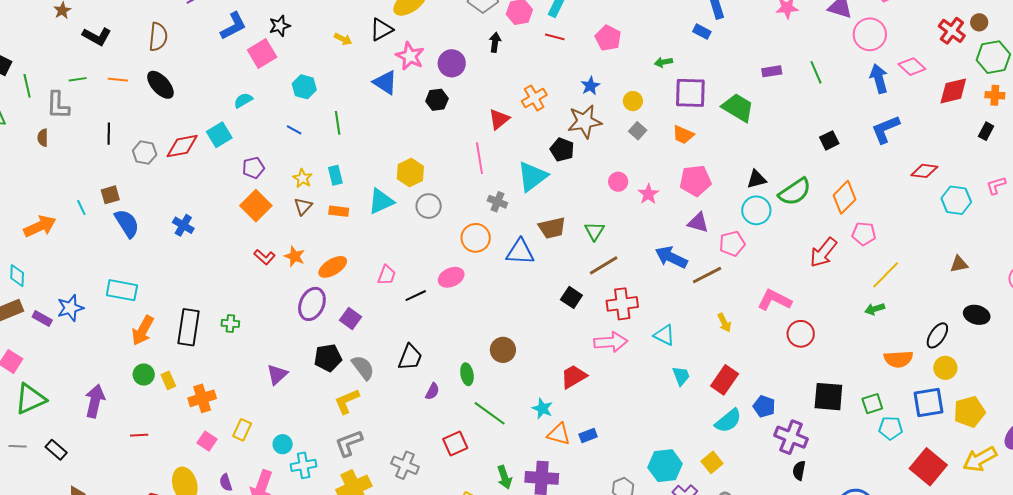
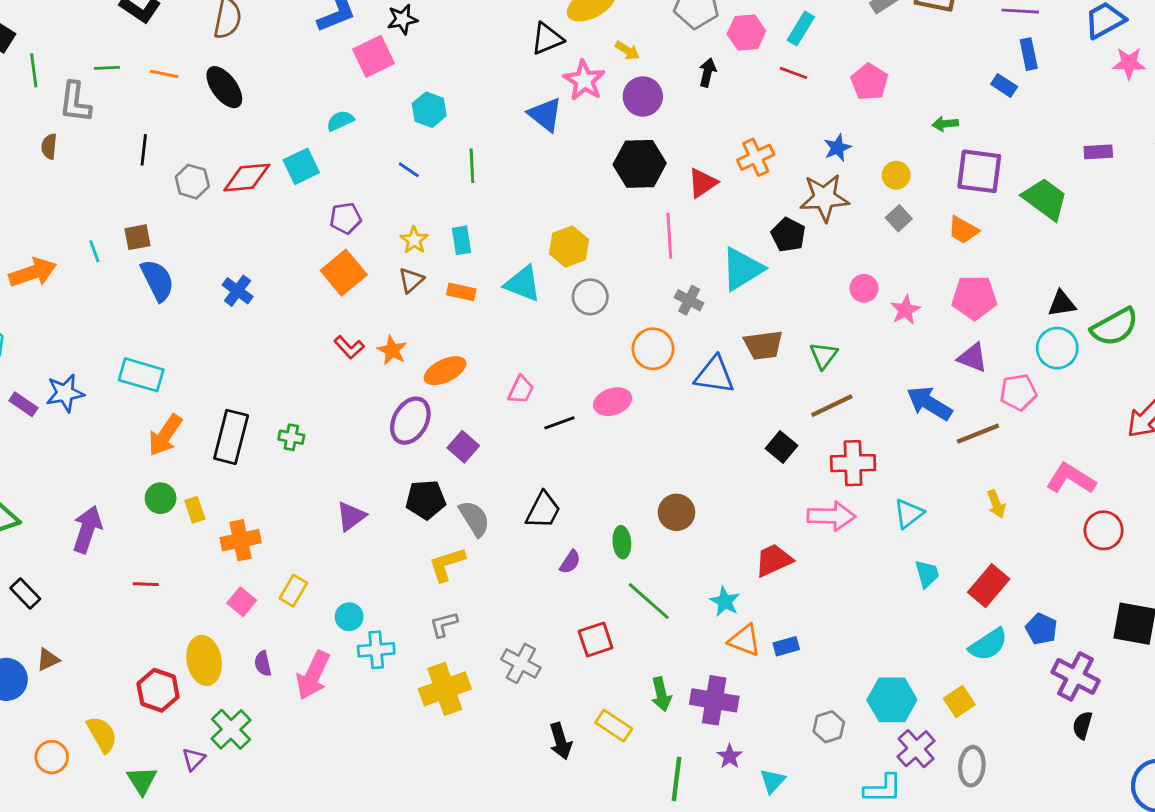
yellow arrow: (343, 39) -> (627, 51), moved
black hexagon: (437, 100) -> (640, 164), moved, size x1.6
cyan triangle: (381, 201) -> (523, 284), turned 40
cyan triangle: (664, 335) -> (909, 514), turned 50
gray L-shape: (349, 443) -> (444, 624), size x0.7

